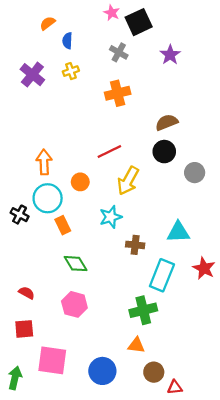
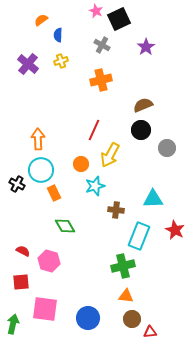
red line: (109, 152) -> (94, 130), turned -40
orange circle: (80, 182) -> (81, 164), moved
pink hexagon: (74, 304) -> (49, 261), moved
orange triangle: (136, 345) -> (126, 296), moved

